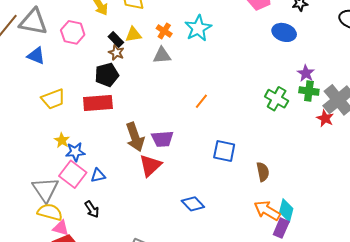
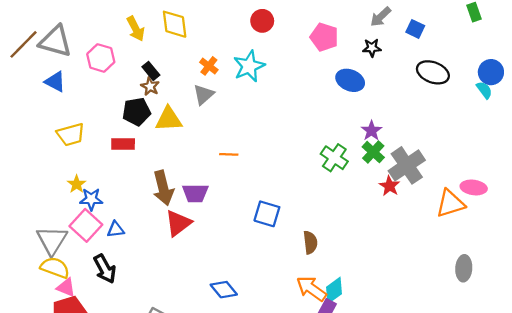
yellow triangle: (133, 35) -> (169, 119), moved, size x1.4
gray triangle: (162, 55) -> (204, 95), turned -42
green cross: (309, 91) -> (373, 152), turned 30
orange line: (201, 101) -> (229, 154), moved, turned 49
red rectangle: (98, 103) -> (123, 144), size x0.7
blue diamond: (193, 204) -> (224, 290), moved
black arrow: (92, 209) -> (105, 269), size x1.4
cyan diamond: (286, 210) -> (334, 290), turned 35

